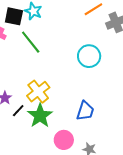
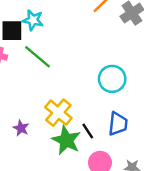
cyan circle: (89, 56) -> (112, 79), moved
black line: (18, 111) -> (88, 131), moved, turned -64

